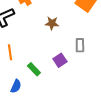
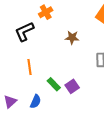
purple square: (60, 60) -> (72, 86), moved

